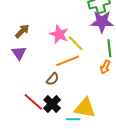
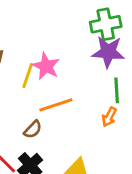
yellow line: (76, 43) -> (28, 76), moved, turned 60

